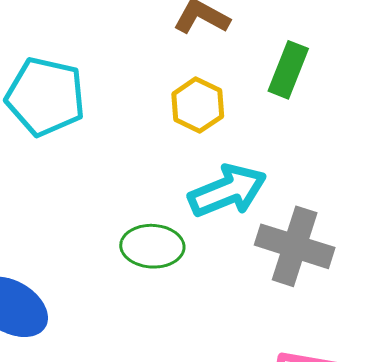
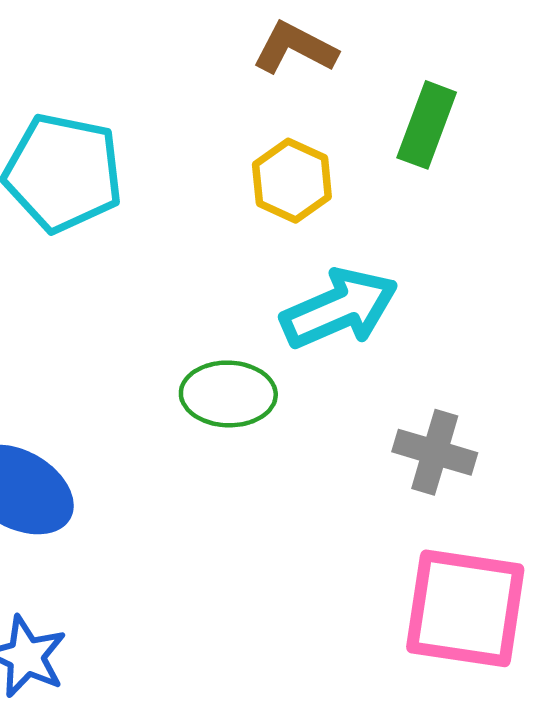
gray cross: (295, 246) -> (435, 452), moved, size x0.7

